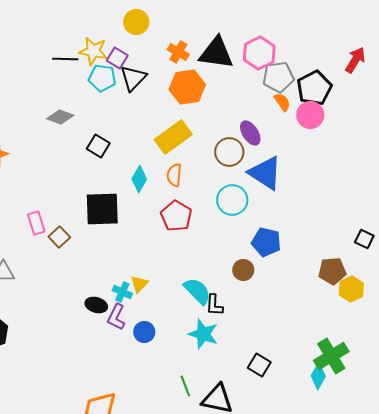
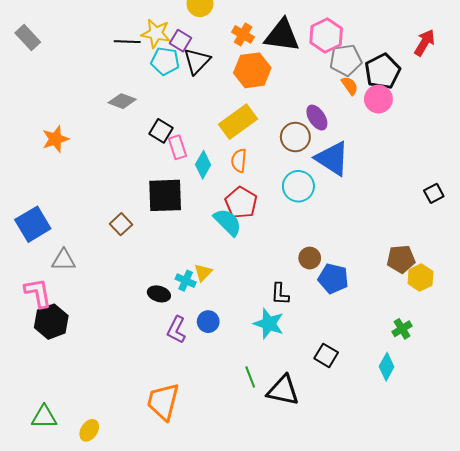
pink rectangle: (36, 223) -> (177, 147), moved
black square: (364, 239) -> (434, 193), moved, turned 36
blue pentagon: (266, 242) -> (333, 279), moved
cyan semicircle: (197, 291) -> (228, 222), moved
purple L-shape: (116, 317) -> (176, 330), moved
green cross: (331, 356) -> (402, 329), moved, size x0.6

